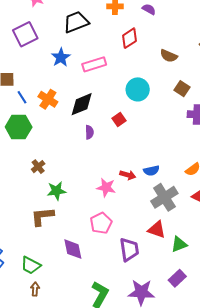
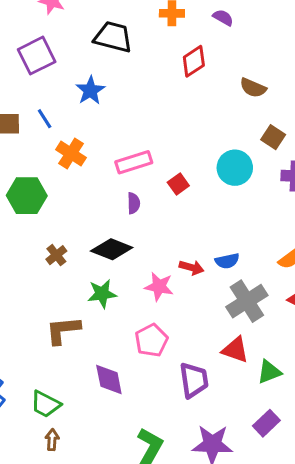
black trapezoid: (76, 22) -> (113, 37), turned 36
pink rectangle: (94, 64) -> (134, 162), moved
cyan circle: (138, 89) -> (235, 168), moved
blue line: (22, 97) -> (45, 119), moved
black diamond: (82, 104) -> (112, 249), moved, turned 44
green star: (56, 191) -> (102, 294), moved

